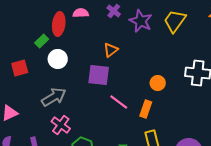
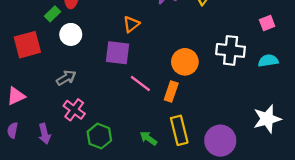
red square: (20, 68) -> (27, 45), size x1.4
orange circle: (158, 83) -> (185, 62), size x1.5
gray arrow: (54, 97) -> (66, 78), size x0.7

